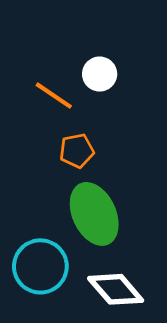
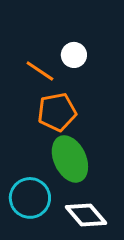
orange pentagon: (77, 151) -> (57, 112), size x1.5

